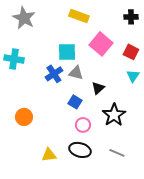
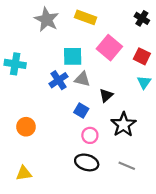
black cross: (131, 17) -> (142, 18), turned 32
gray star: (24, 18) -> (47, 19), moved
yellow triangle: (49, 155) -> (24, 173), moved

